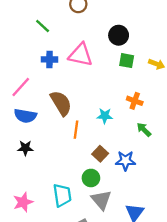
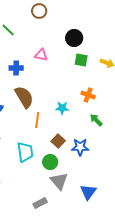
pink triangle: (81, 55) -> (41, 55), size x0.6
blue cross: (50, 59) -> (16, 68), moved
cyan trapezoid: (62, 195) -> (25, 152), moved

